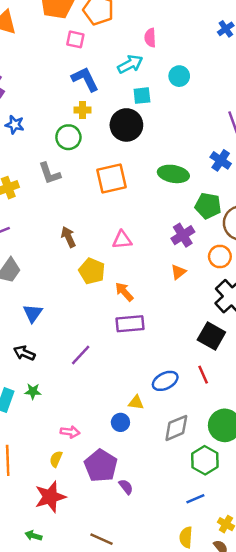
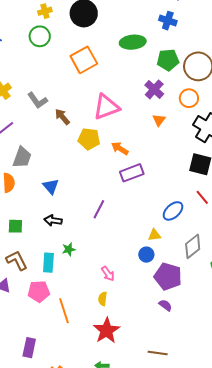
gray L-shape: (50, 173) -> (38, 100), moved
pink triangle: (122, 240) -> (106, 107), size x1.6
pink arrow: (70, 432) -> (108, 274), turned 63
purple pentagon: (101, 466) -> (168, 276), moved

